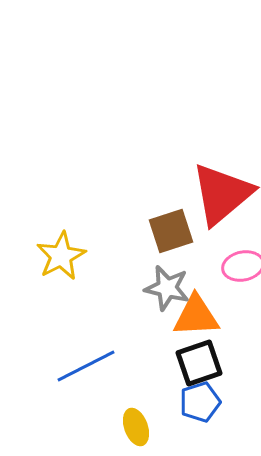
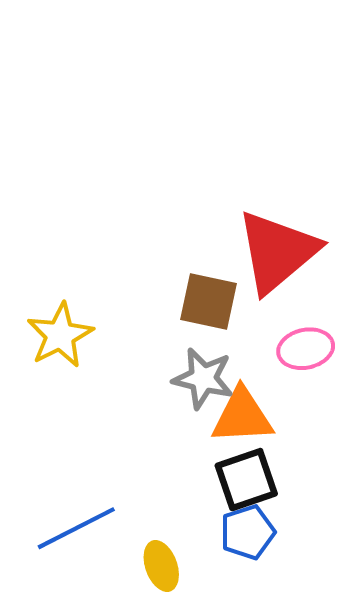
brown square: (171, 231) -> (208, 302), turned 30
blue line: (86, 366) -> (76, 528), moved

